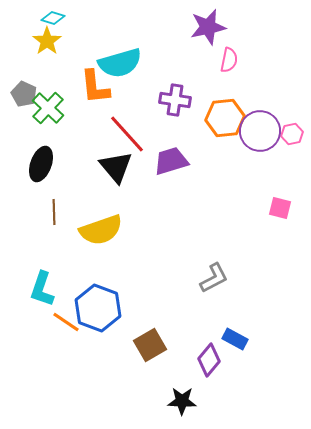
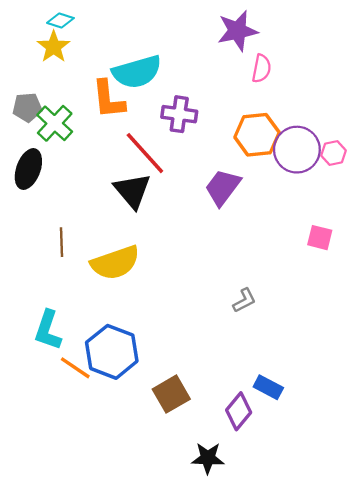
gray pentagon: (24, 94) -> (27, 107), turned -30
purple cross: (175, 100) -> (179, 114), moved
purple trapezoid: (171, 161) -> (223, 187), moved, turned -36
black ellipse: (41, 164) -> (28, 169), moved
gray L-shape: (214, 278) -> (244, 300), moved, size x0.7

